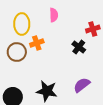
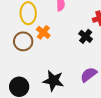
orange cross: (37, 43) -> (43, 32), turned -32

